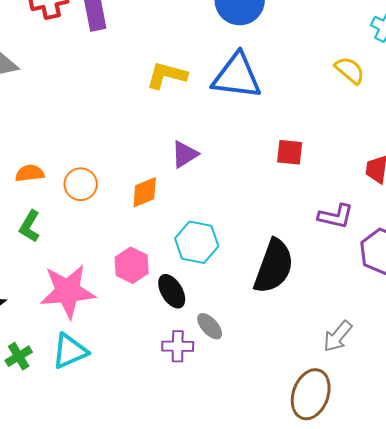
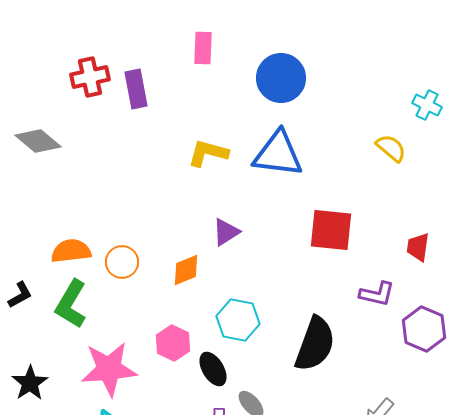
red square: (290, 152) -> (331, 230), size x1.6
orange semicircle: (30, 173) -> (71, 251), size x1.4
green L-shape: (30, 226) -> (71, 304), size x1.5

